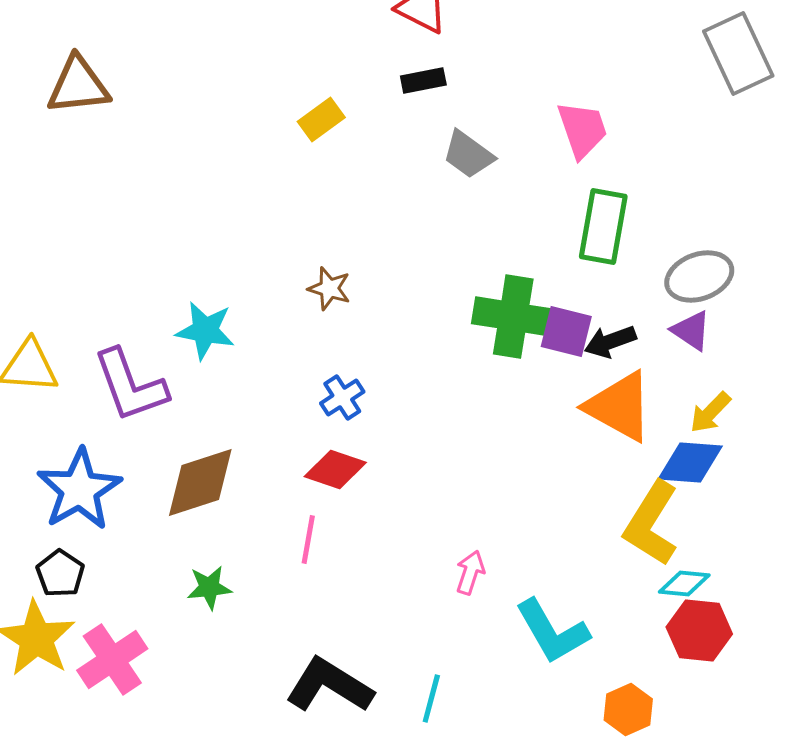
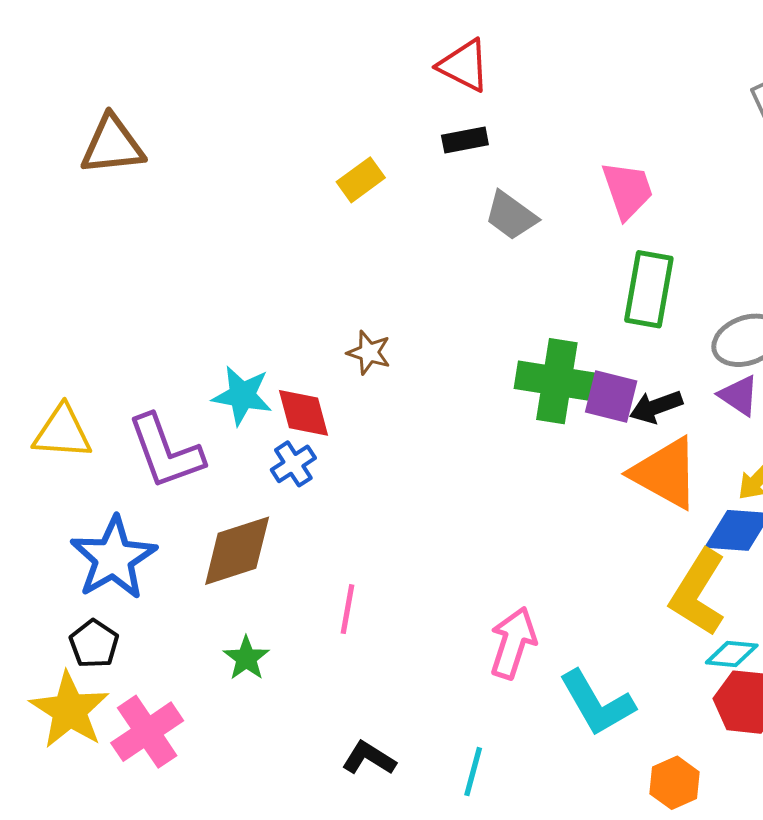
blue cross: (342, 398) -> (293, 464), moved
red diamond: (335, 470) -> (304, 413), moved, turned 56
pink arrow: (470, 572) -> (513, 643), size x1.6
green star: (209, 588) -> (246, 658), turned -30
black L-shape: (329, 686) -> (369, 758), size x0.6

